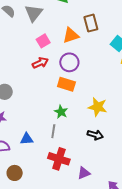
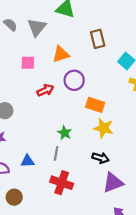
orange triangle: (71, 35) -> (61, 54), moved
pink square: (43, 41) -> (28, 63), moved, turned 32
red arrow: (40, 63) -> (45, 90), moved
orange rectangle: (66, 84) -> (95, 105), moved
purple triangle: (84, 173) -> (113, 183), moved, size x1.5

